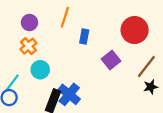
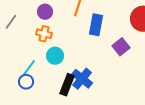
blue rectangle: (84, 36) -> (96, 25), size x1.5
orange cross: (28, 46) -> (44, 34), turned -35

